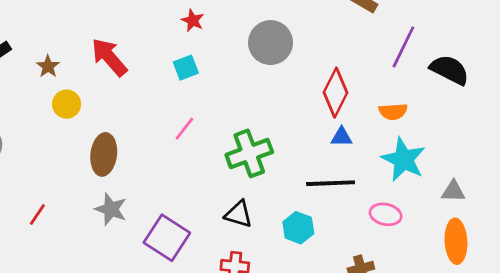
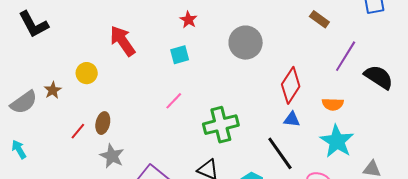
brown star: (48, 66) -> (53, 90), moved
brown ellipse: (104, 154) -> (103, 123), moved, size x0.7
black line: (331, 183) -> (280, 153), turned 51
red line: (37, 215) -> (78, 131), moved

